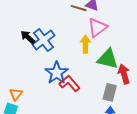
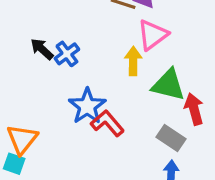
blue cross: (44, 40) -> (67, 54), size x0.7
gray rectangle: (110, 92) -> (171, 138), turned -72
orange triangle: (16, 94) -> (22, 139), size x1.5

